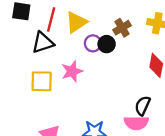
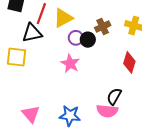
pink star: (72, 71) -> (70, 63), moved, turned -30
yellow square: (42, 81) -> (16, 57), moved

